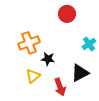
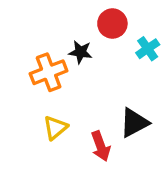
cyan cross: (89, 44) -> (148, 49), moved
black star: (48, 59) -> (80, 52), moved

